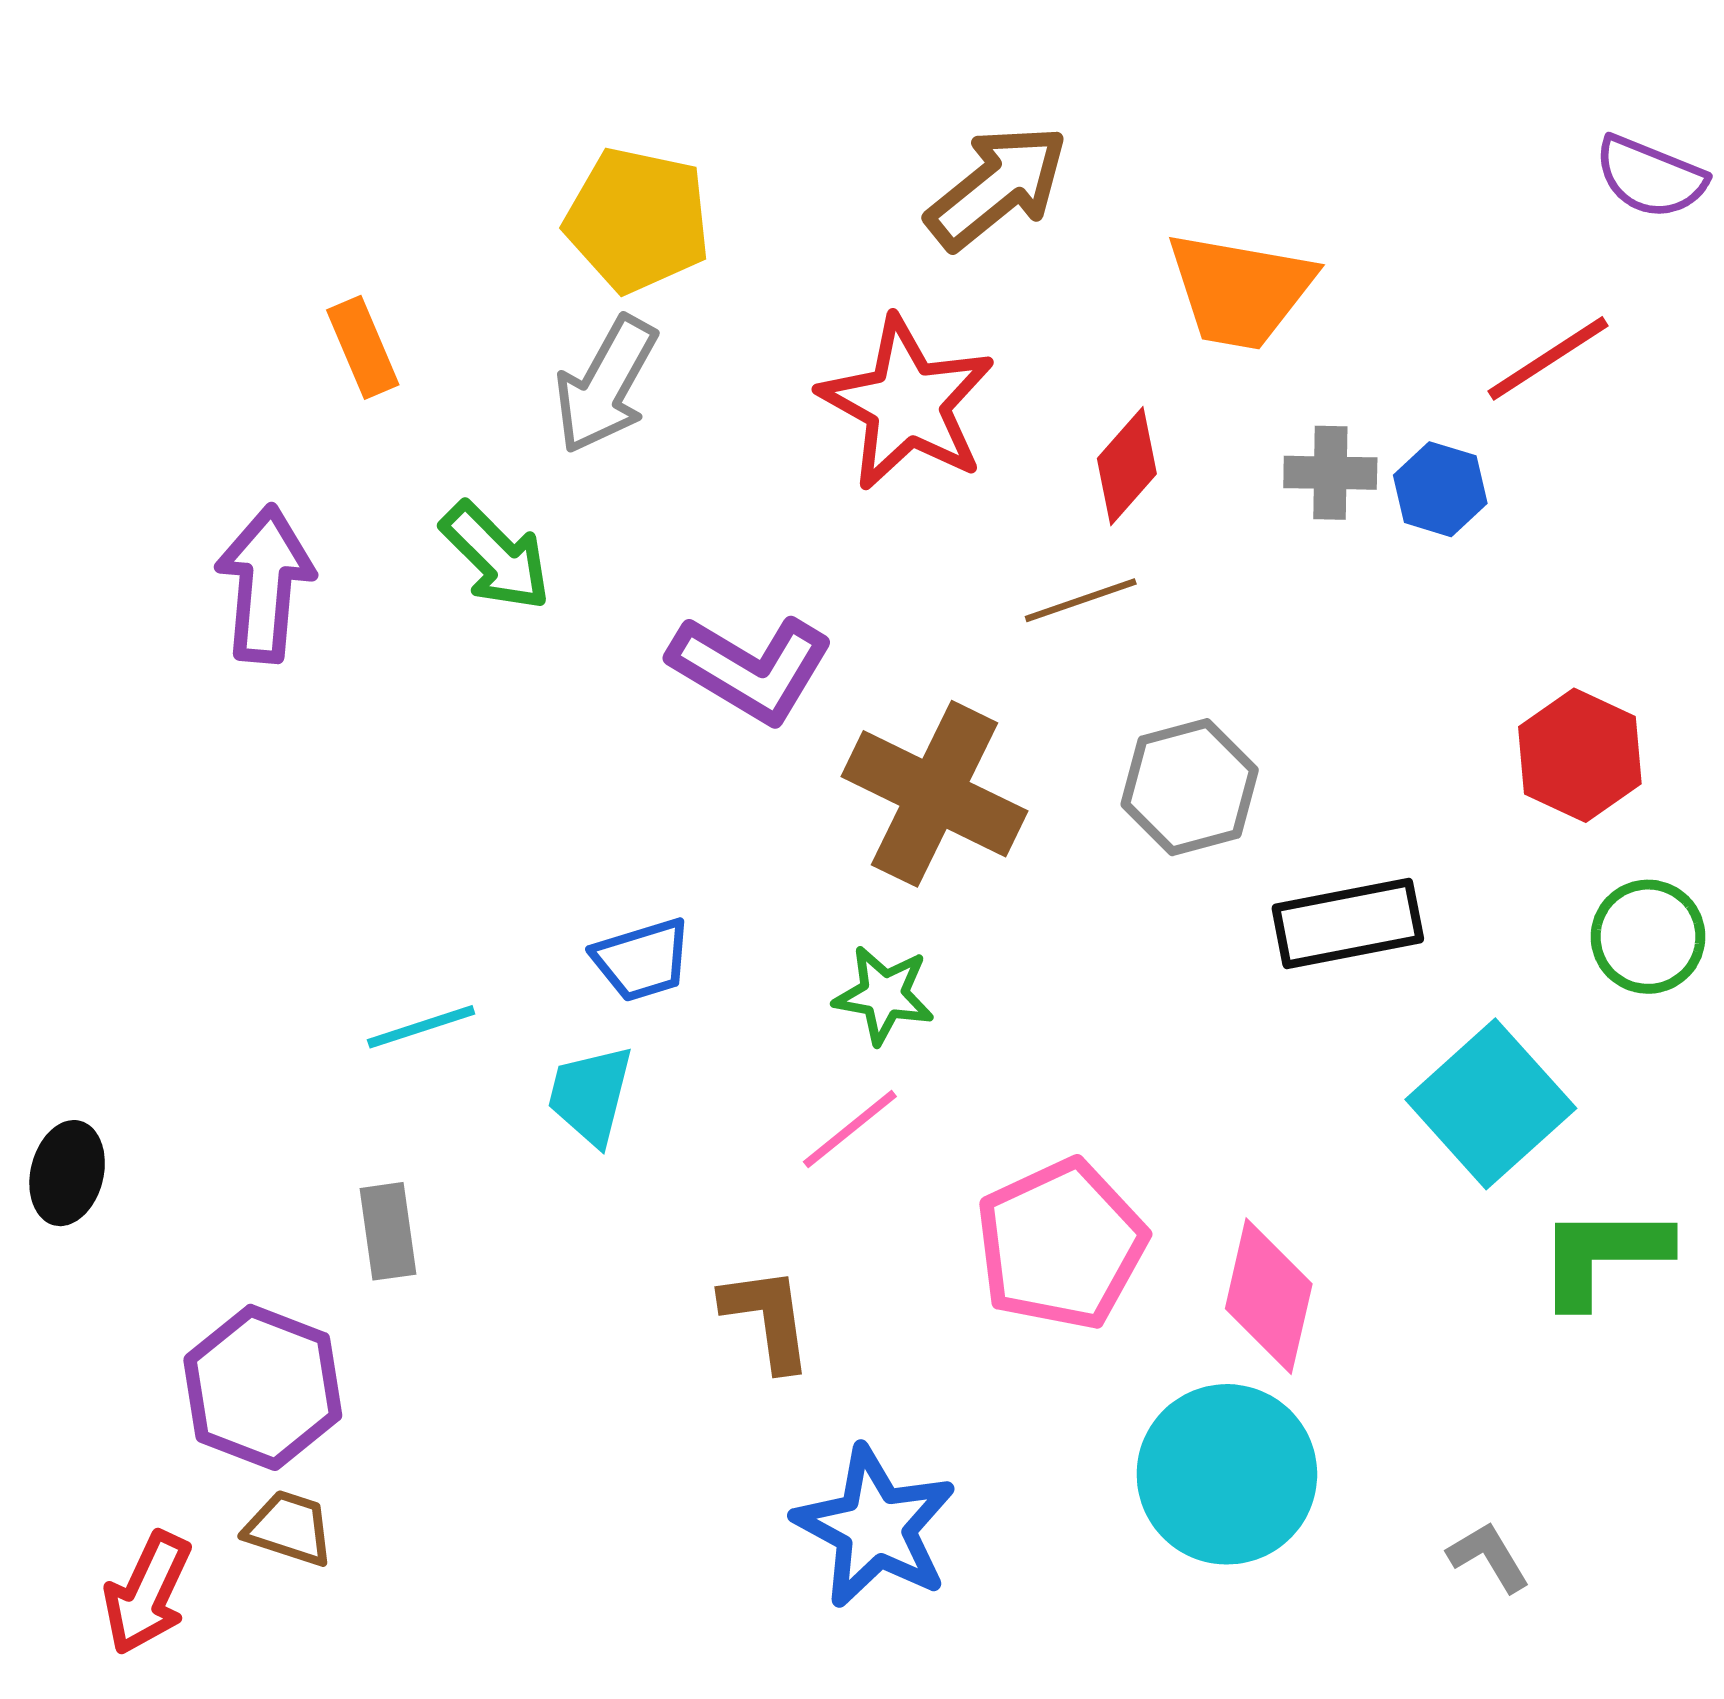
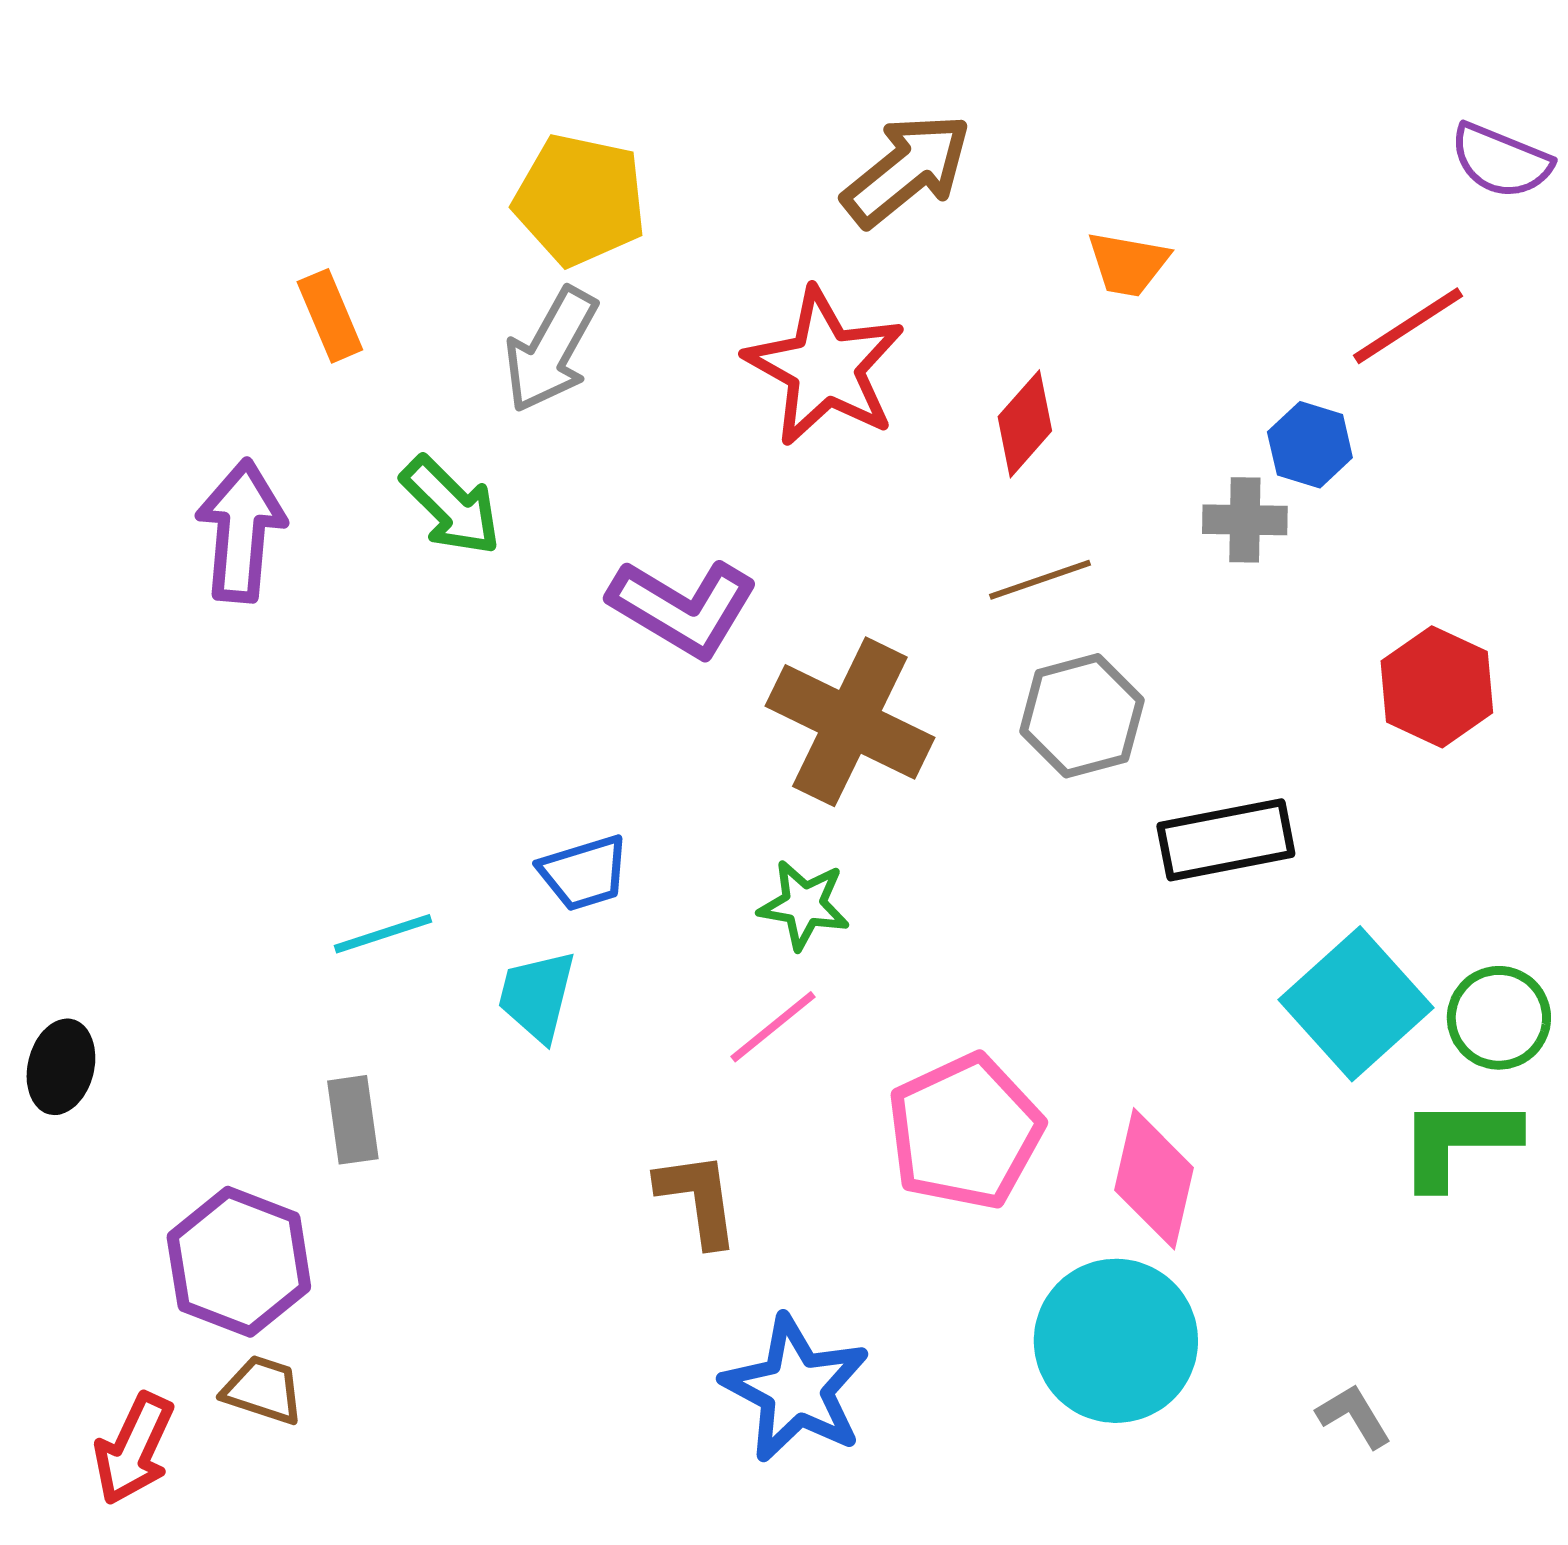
orange trapezoid: (1240, 290) -> (1128, 264), size x0.6
gray cross: (1330, 473) -> (1245, 520), moved
brown line: (1081, 600) -> (1040, 580), moved
green circle: (1648, 937) -> (1499, 1018), moved

